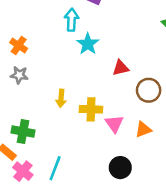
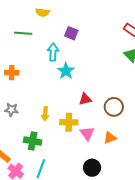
orange cross: (19, 46) -> (12, 73), turned -32
red triangle: (121, 68) -> (85, 99), moved
gray star: (19, 75) -> (11, 110), moved
green cross: (23, 132) -> (33, 141), moved

